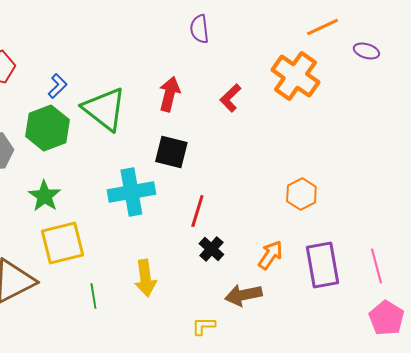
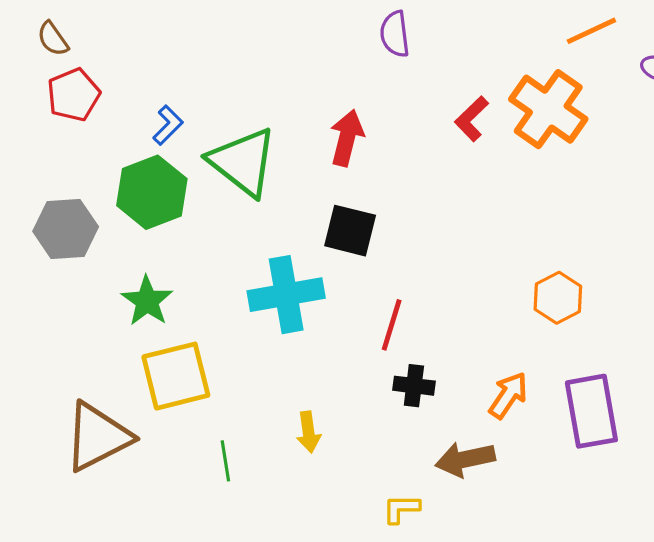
red L-shape: (230, 98) -> (472, 119), moved
black cross: (211, 249) -> (414, 386), turned -35
yellow arrow: (145, 278) -> (308, 432), size x0.7

